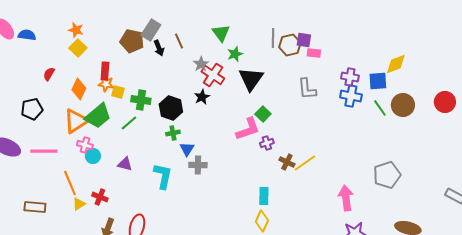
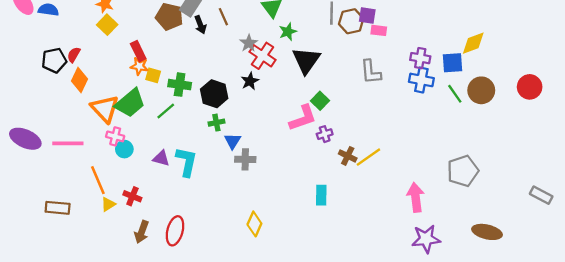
red rectangle: (105, 71) -> (138, 51), turned -30
orange diamond: (79, 89) -> (79, 80), moved
black pentagon: (32, 109) -> (54, 60), moved
orange triangle: (76, 121) -> (105, 109), turned -40
cyan L-shape: (163, 176) -> (187, 162), moved
yellow diamond: (262, 221) -> (254, 224), moved

